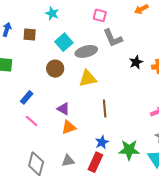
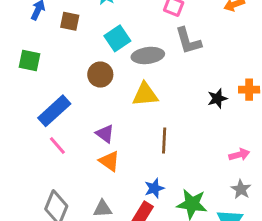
black star: (136, 62) -> (217, 98), moved
blue rectangle: (27, 97) -> (54, 111), size x1.6
orange triangle: (69, 127) -> (109, 161), turned 49

